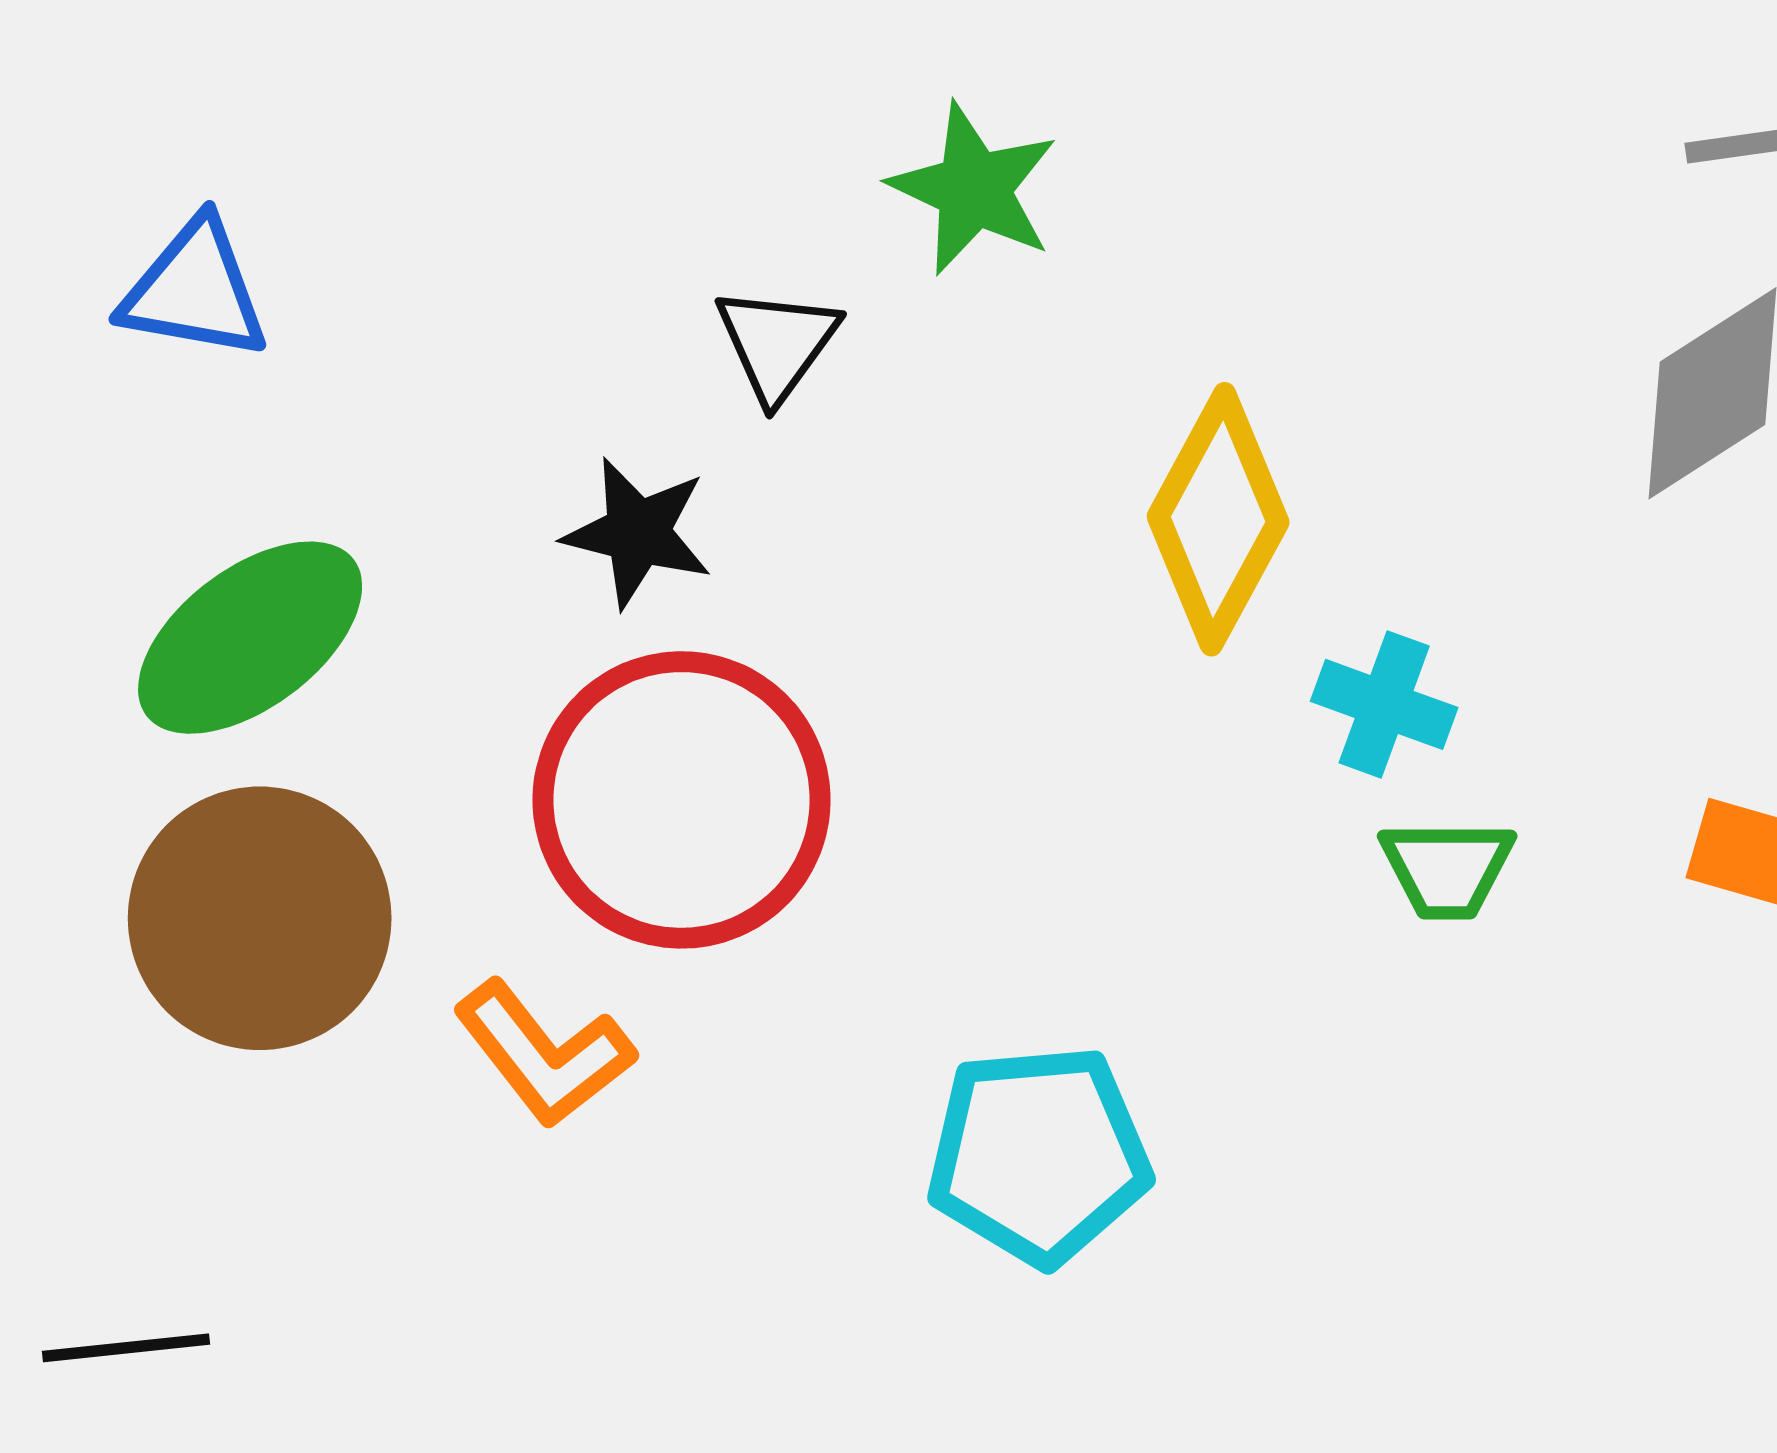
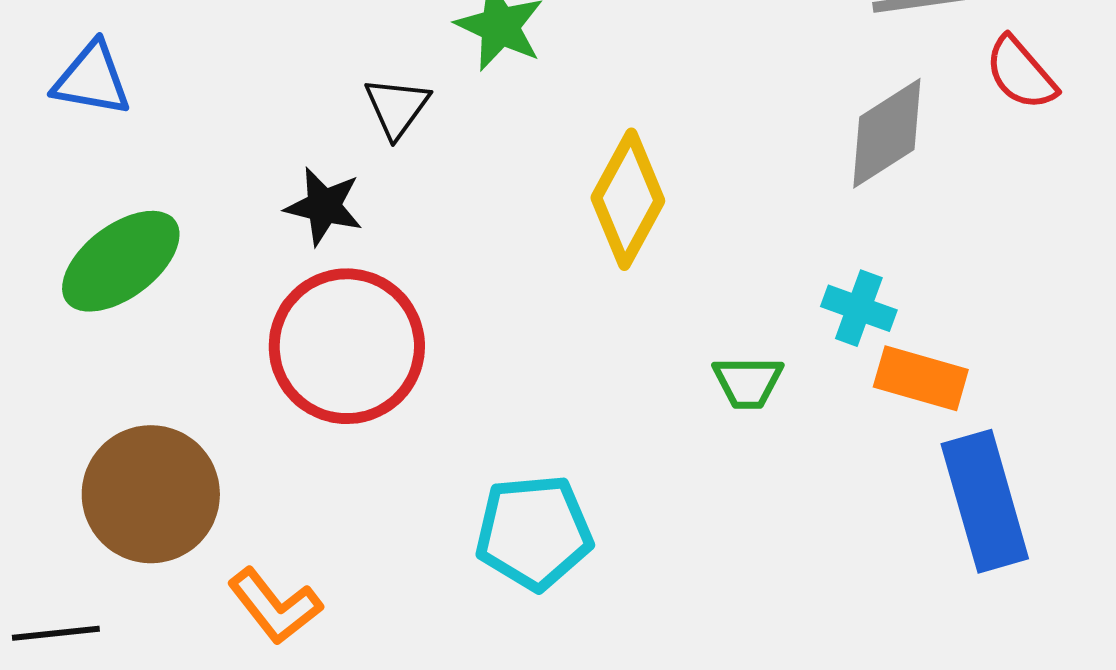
cyan cross: (1384, 704) -> (859, 308), moved
brown circle: (260, 918) -> (151, 494), moved
orange L-shape: (544, 1054) -> (275, 606), moved

